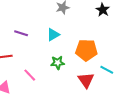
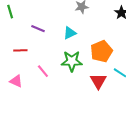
orange pentagon: (86, 50) -> (102, 51), turned -30
green star: (58, 63) -> (72, 61), size x1.5

